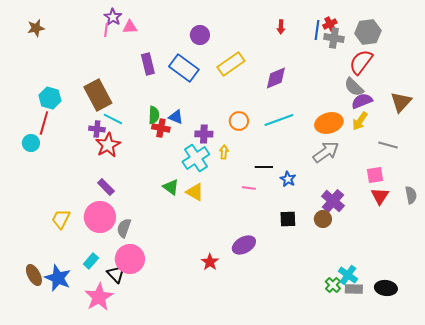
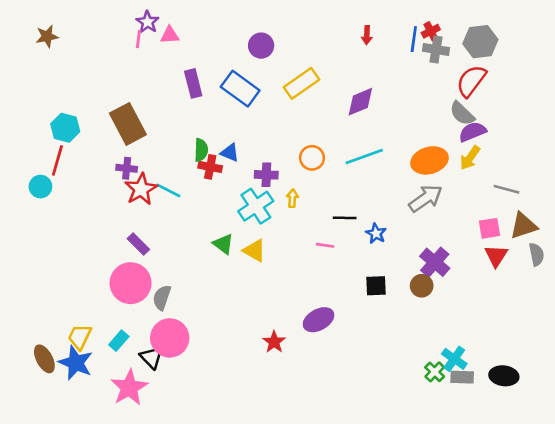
brown triangle: (401, 102) -> (523, 226), moved, turned 30
cyan line: (113, 119) -> (168, 190), moved
yellow trapezoid: (61, 219) -> (80, 337), moved

